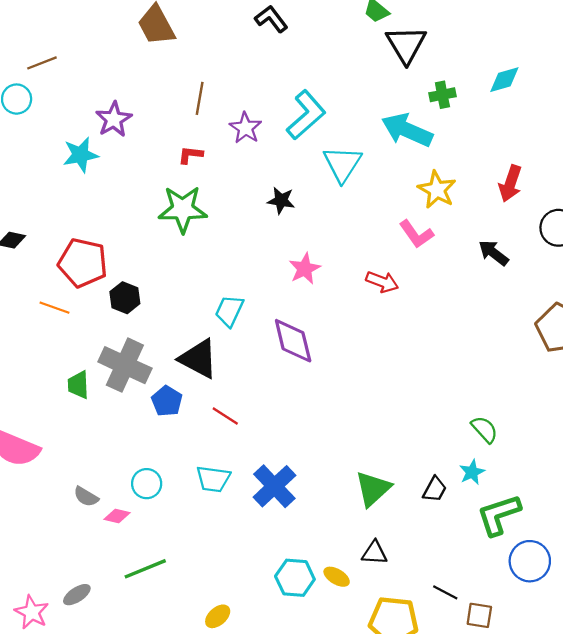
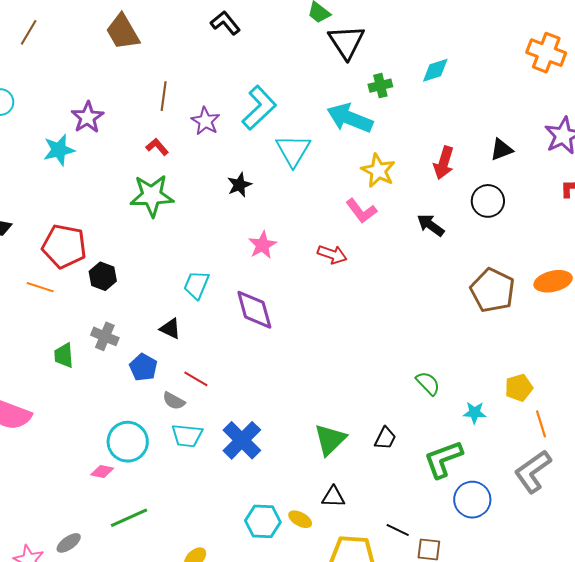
brown line: (42, 63) -> (29, 32), moved, turned -36
red L-shape: (190, 155) -> (157, 147), turned 45
black star: (281, 200) -> (239, 185), turned -30
black triangle: (198, 359) -> (170, 329), size x0.6
gray cross: (125, 365) -> (105, 336), size x0.6
cyan star: (472, 472) -> (475, 413), moved, turned 30
cyan circle: (147, 484) -> (128, 442), size x1.5
gray semicircle: (86, 497) -> (174, 401), moved

